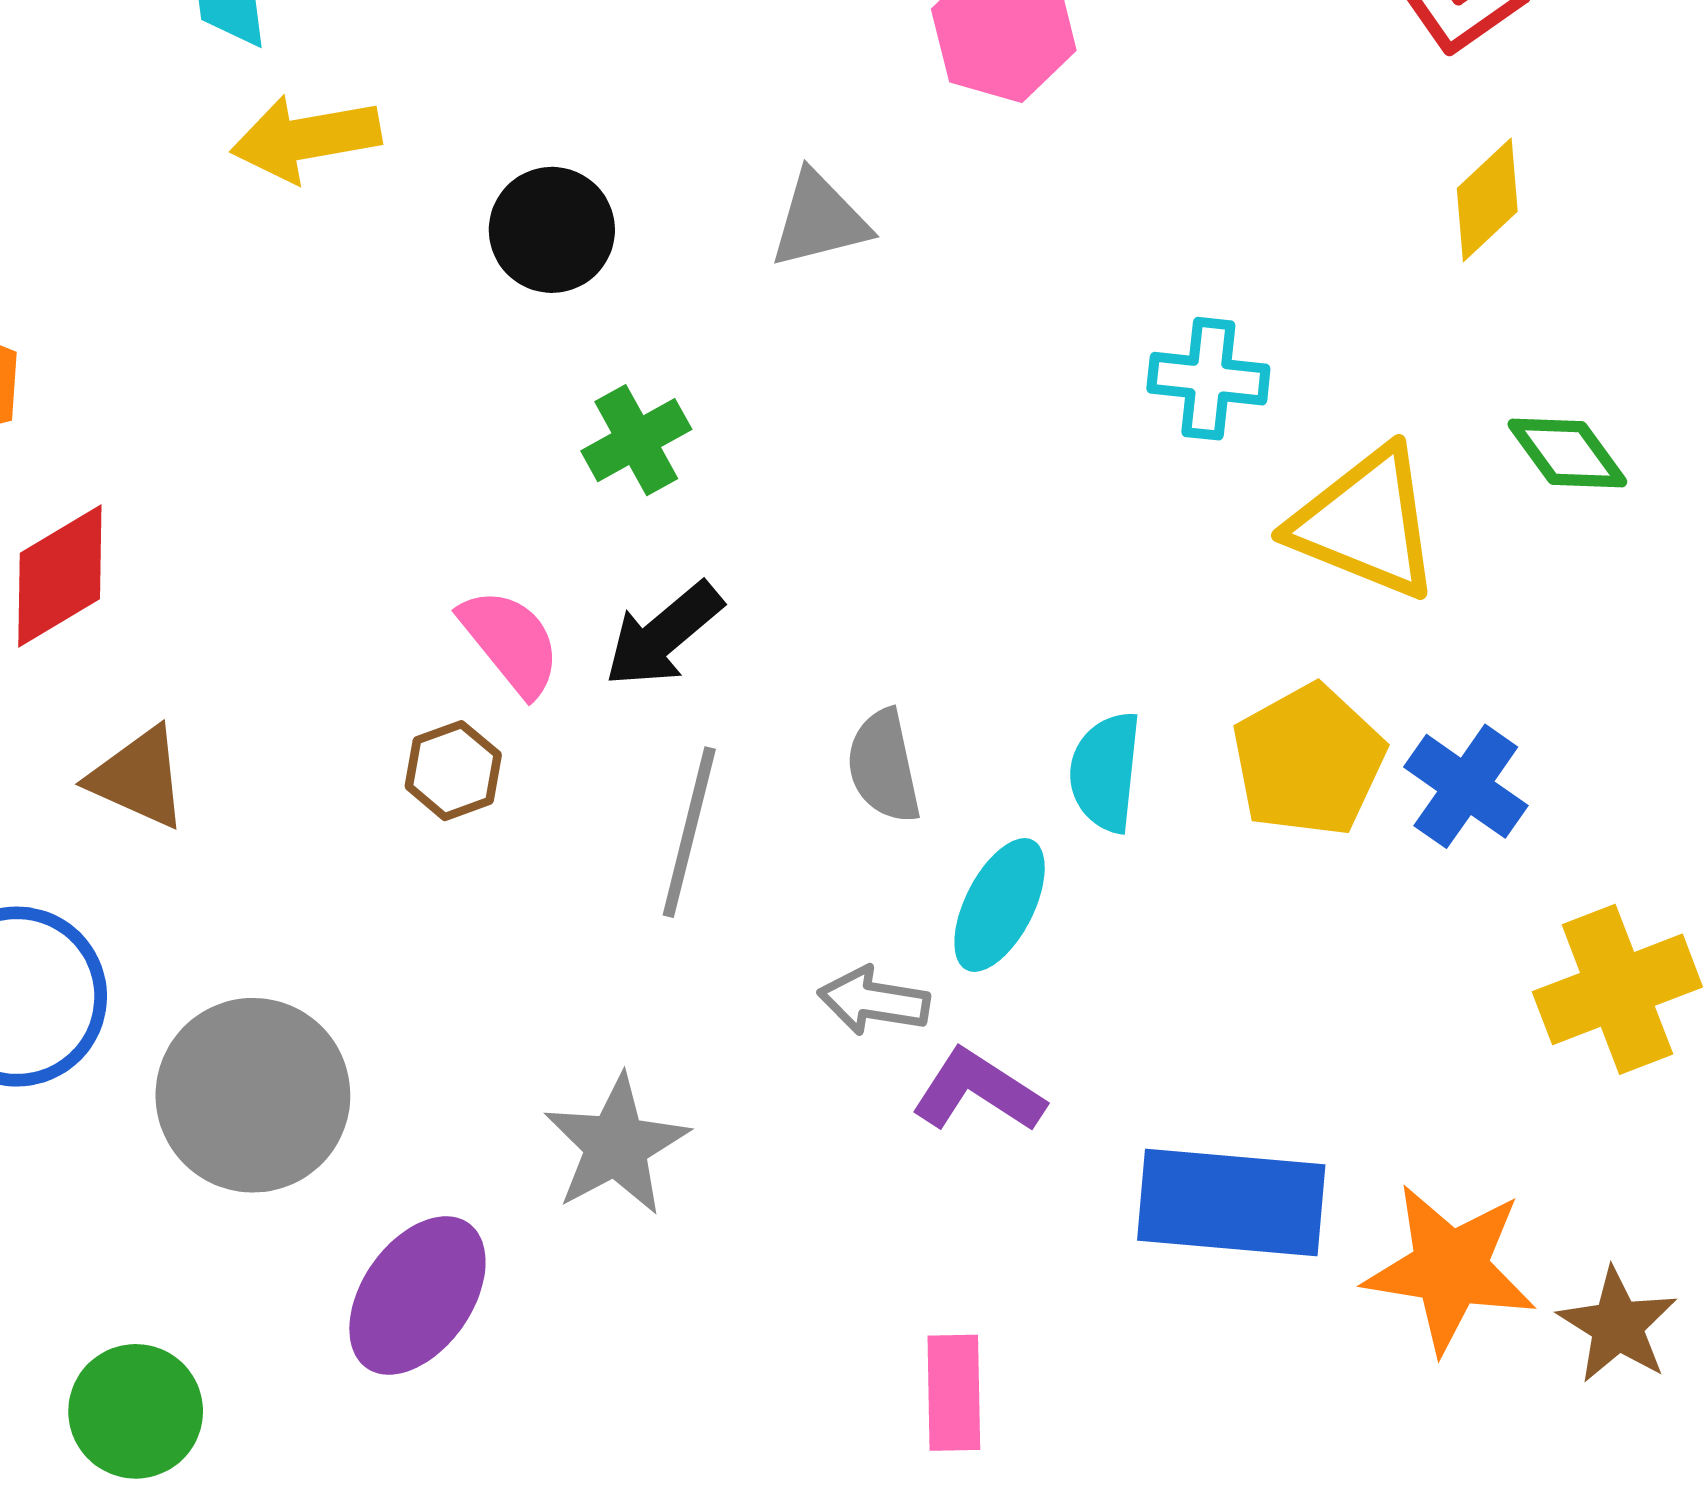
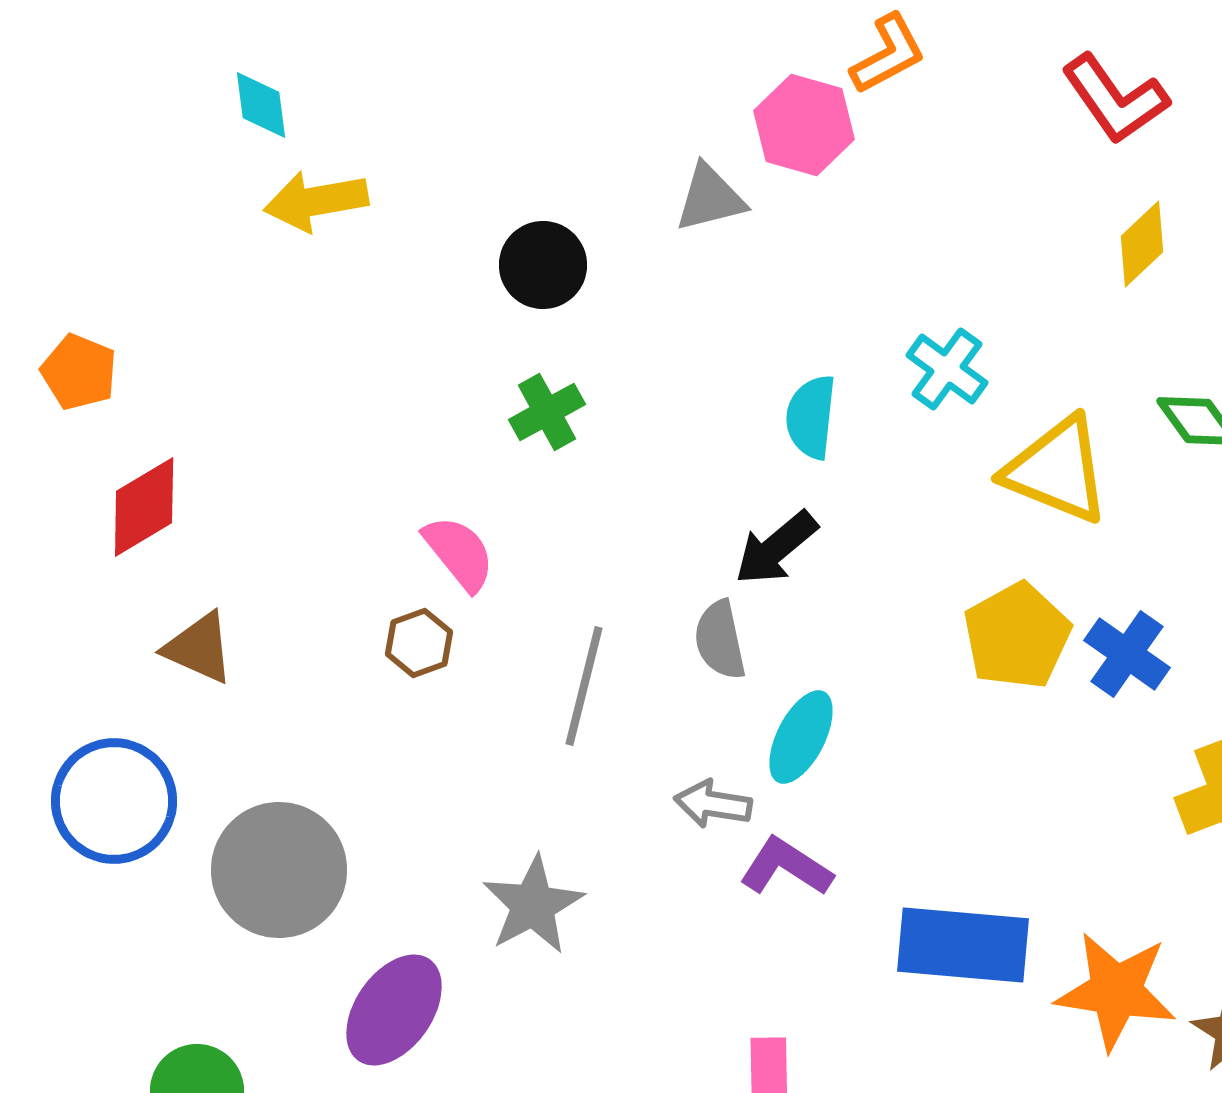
gray triangle: (819, 220) -> (710, 198), moved
black circle: (552, 230) -> (543, 265), moved
cyan cross: (1208, 379) -> (947, 369), turned 30
black arrow: (663, 635) -> (776, 548), moved
cyan semicircle: (1105, 772) -> (811, 417), moved

